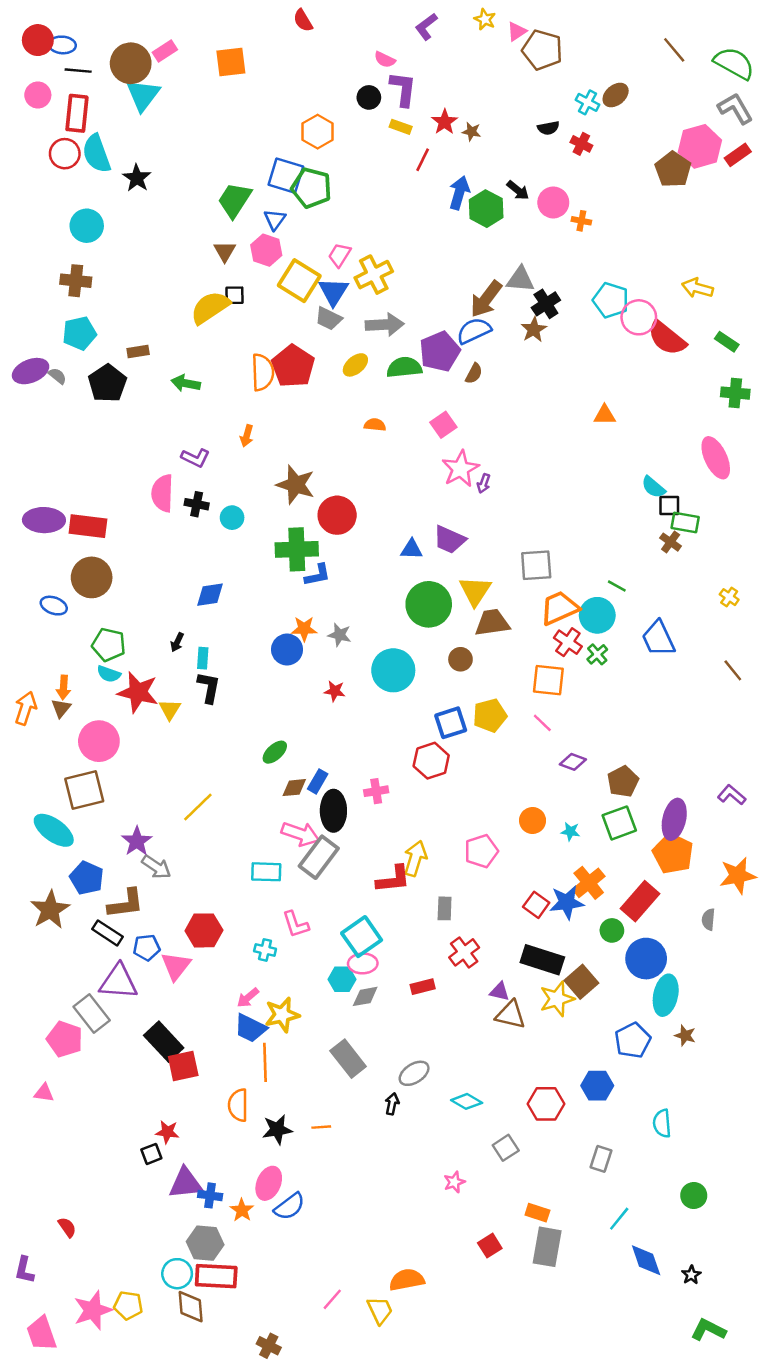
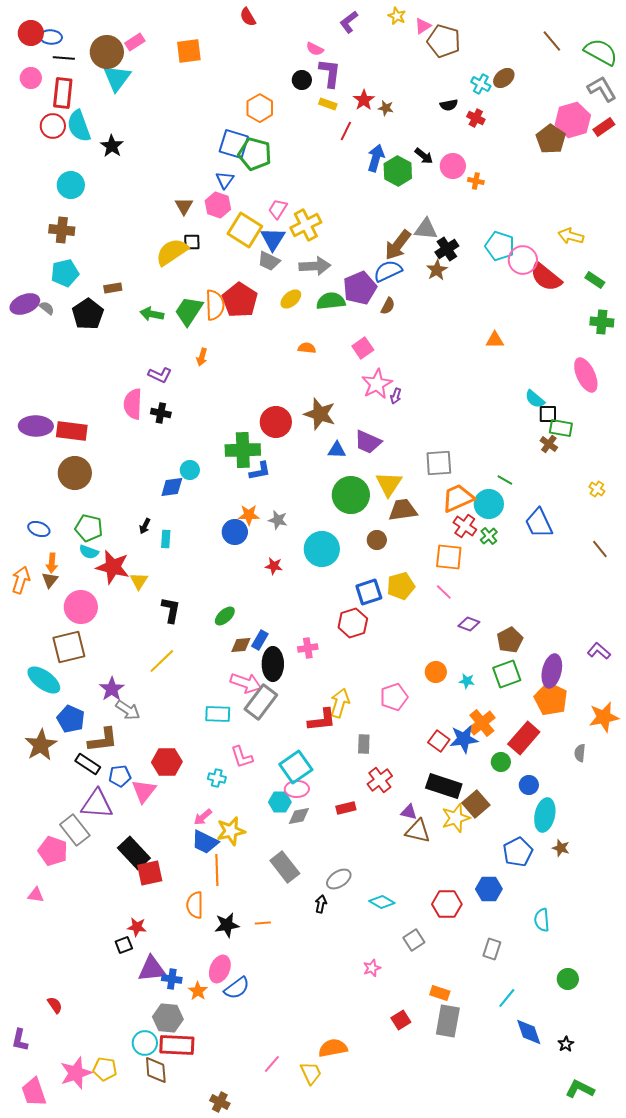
green trapezoid: (235, 200) -> (189, 311), moved
brown star: (296, 485) -> (320, 414), moved
cyan circle: (232, 518) -> (190, 470), moved
blue ellipse: (54, 606) -> (39, 529), moved
black L-shape: (209, 687) -> (171, 610), moved
blue circle: (646, 959) -> (529, 785), size x0.6

